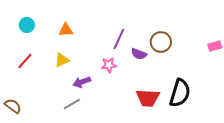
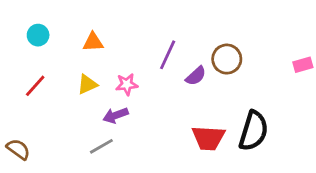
purple semicircle: (139, 54) -> (196, 76), turned -63
pink star: (109, 65) -> (127, 84), moved

